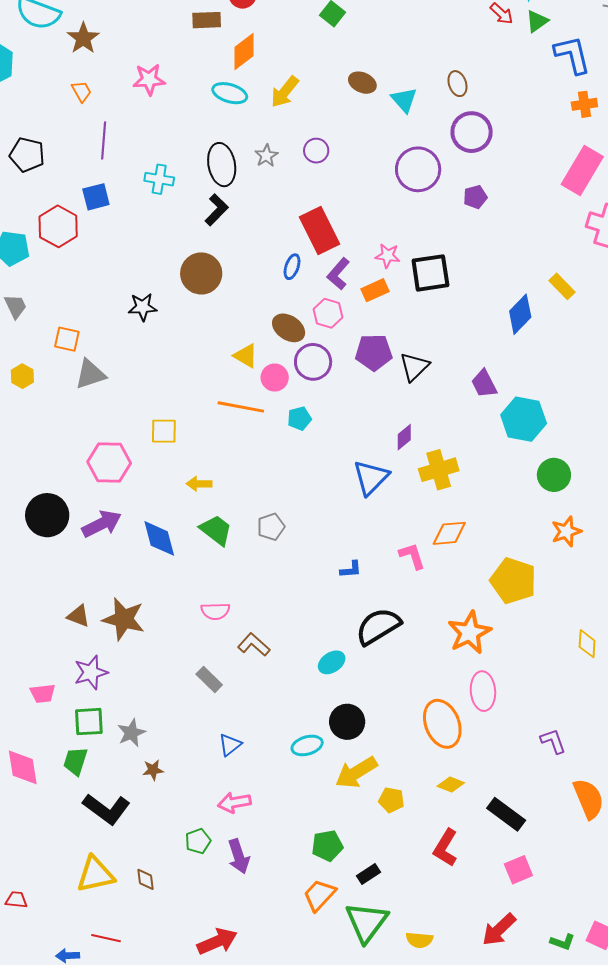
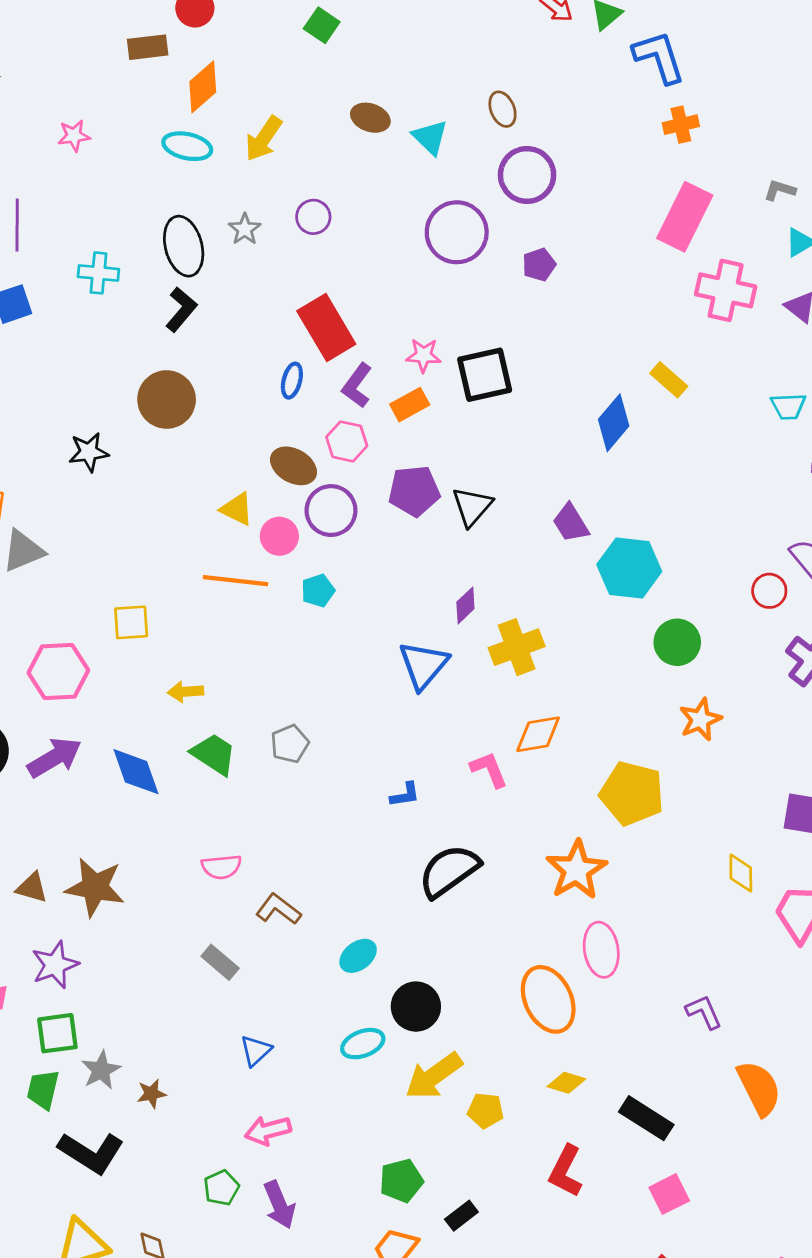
pink star: (149, 80) -> (74, 136), size x0.7
cyan ellipse: (332, 662) -> (358, 956), moved
gray star: (131, 733) -> (101, 1070), moved

